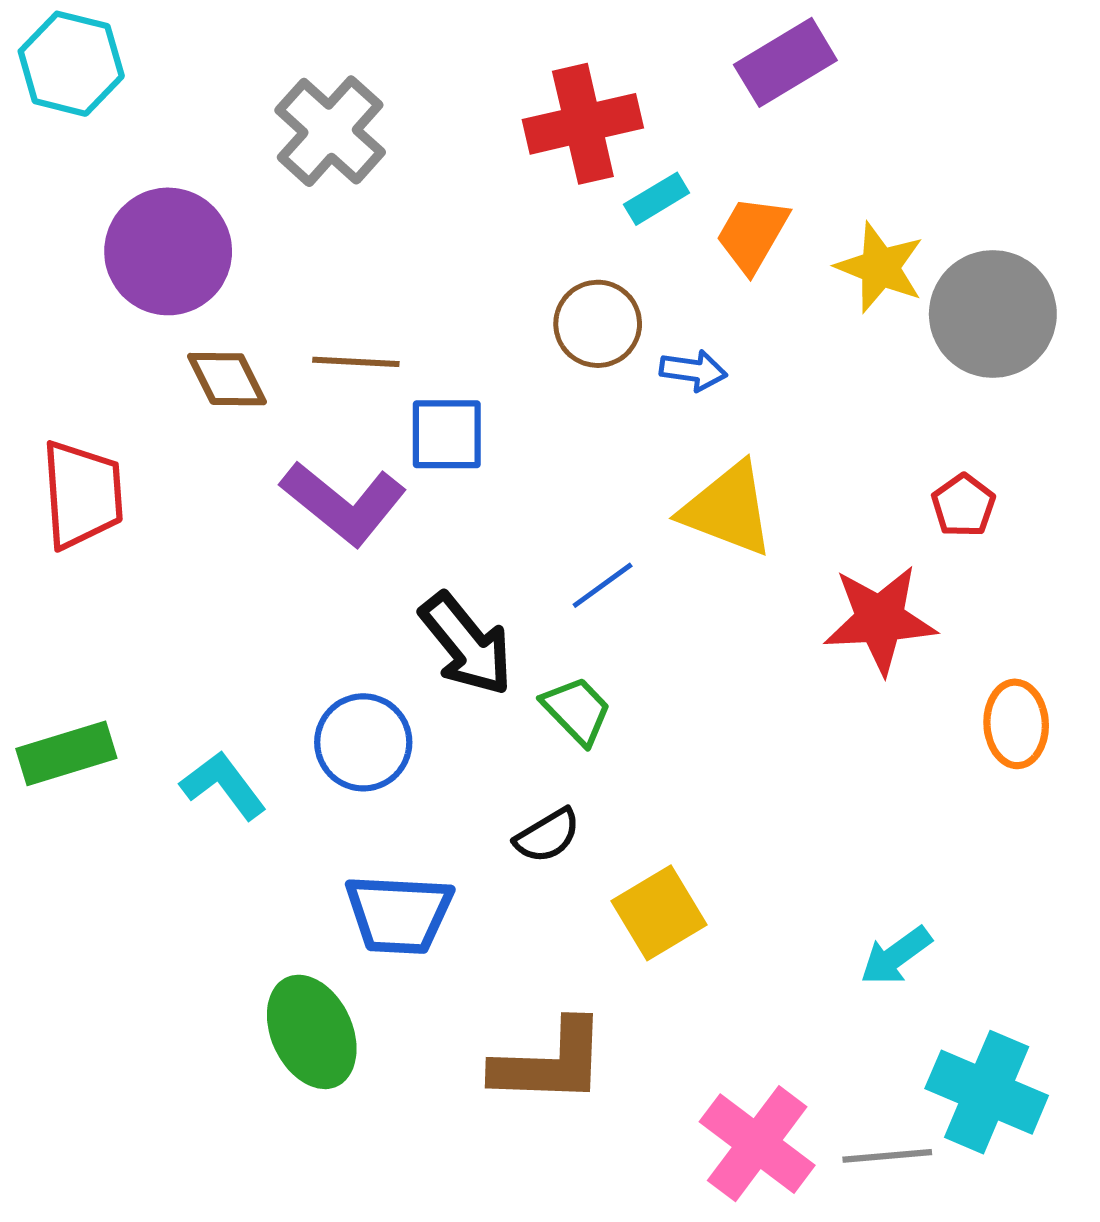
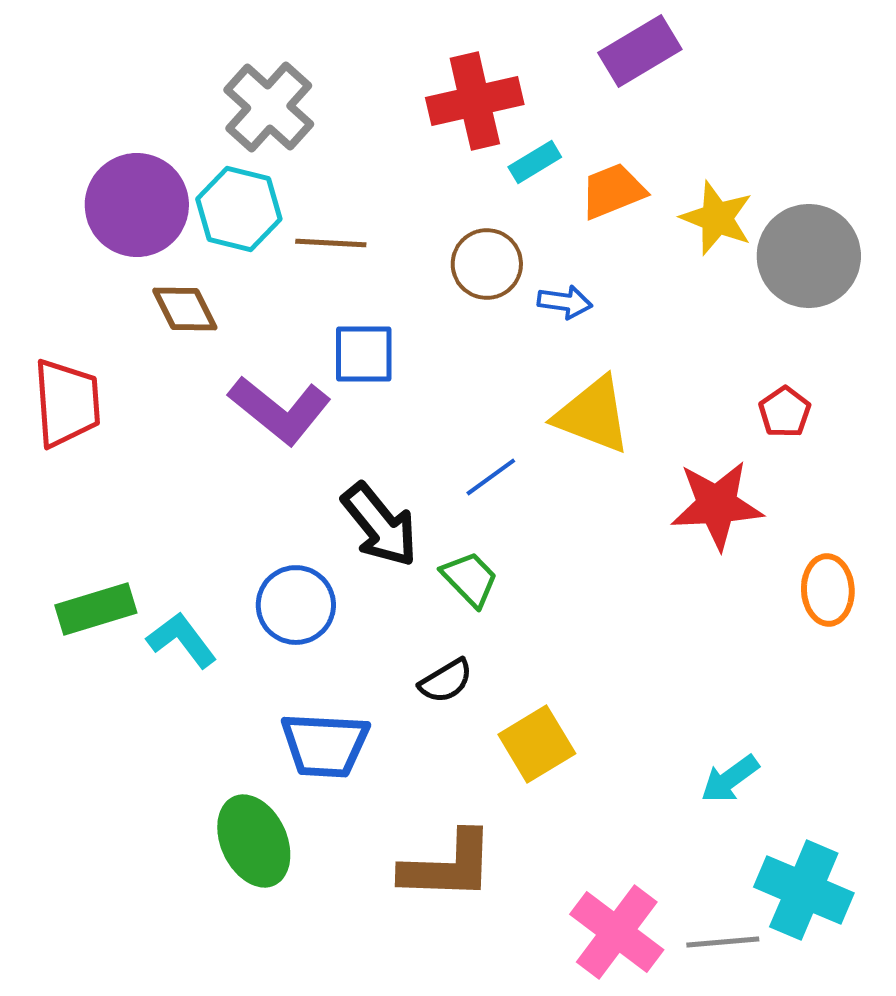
cyan hexagon: (71, 64) -> (239, 209), moved
orange trapezoid: (752, 234) -> (613, 191), turned 38
brown line: (356, 362) -> (331, 243), moved
green rectangle: (66, 753) -> (96, 609), moved

